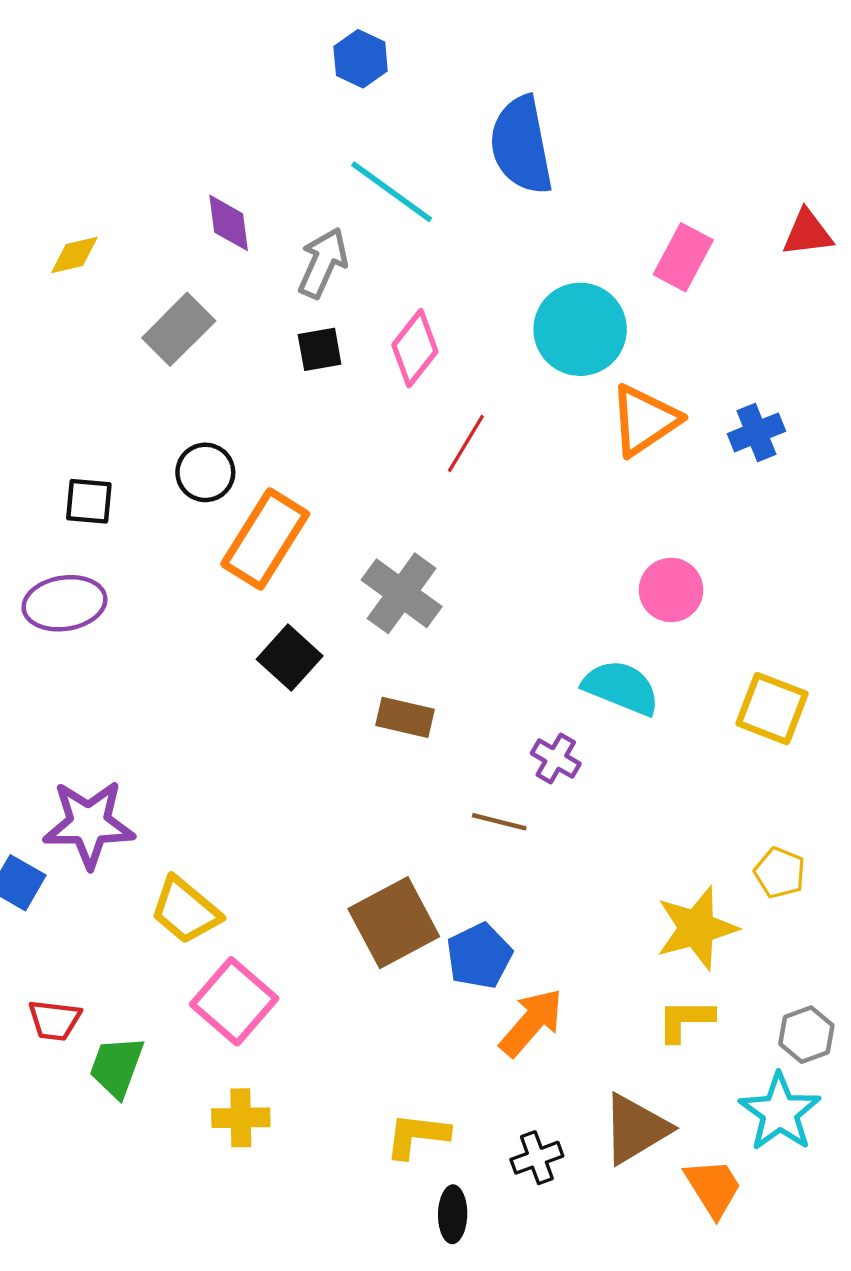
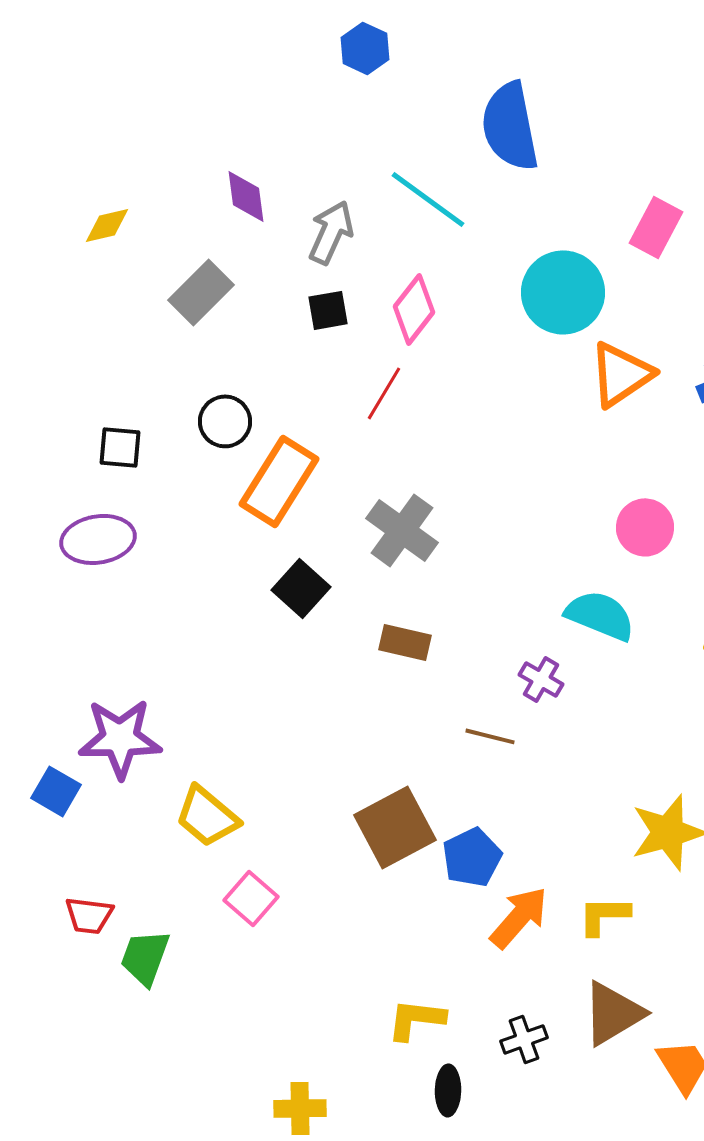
cyan line: (392, 192) -> (428, 199), moved
red line: (466, 444) -> (384, 393), moved
pink square: (234, 1001) -> (251, 898), size x0.7
yellow L-shape: (685, 1020) -> (604, 915), moved
yellow cross: (241, 1118) -> (300, 1108), moved

